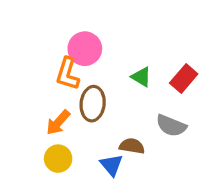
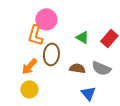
brown semicircle: (132, 146) -> (77, 68), moved
blue triangle: (111, 165) -> (88, 93), moved

